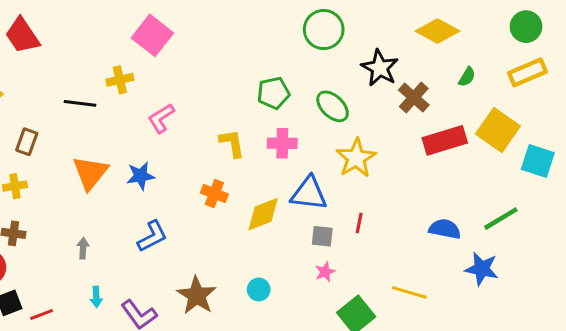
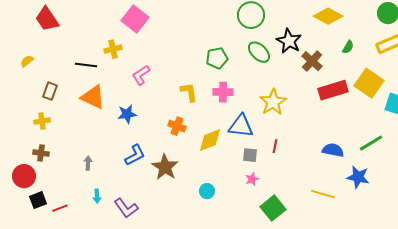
green ellipse: (333, 106) -> (259, 52), moved
orange triangle: (90, 173) -> (93, 97), moved, turned -44
yellow line: (409, 292) -> (323, 194), moved
brown star: (197, 295) -> (165, 167), moved

